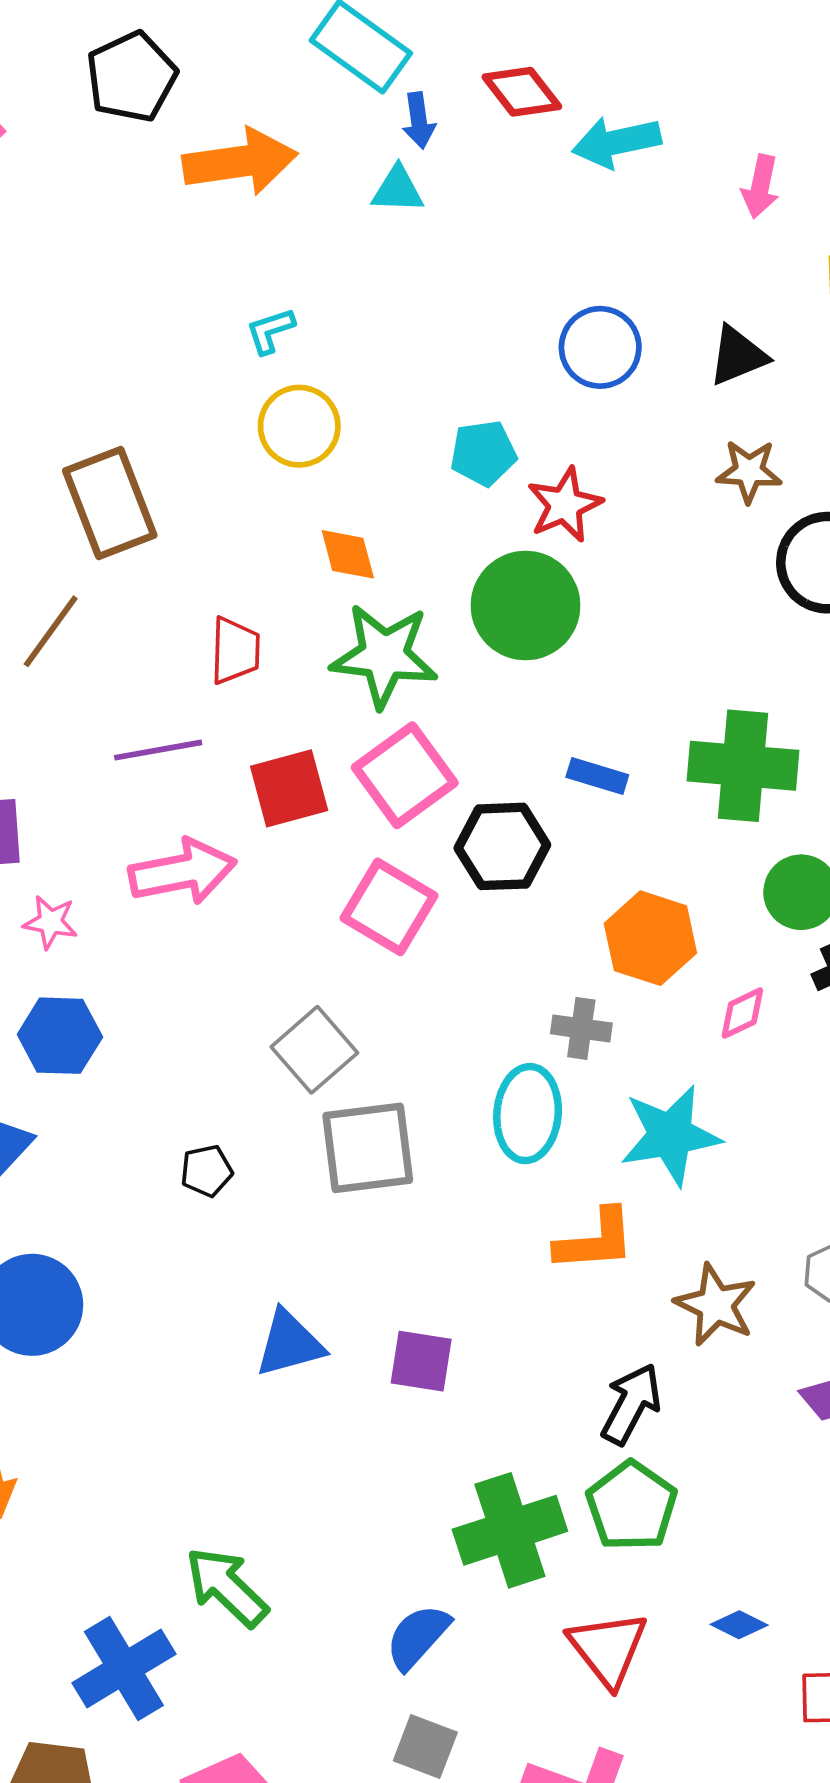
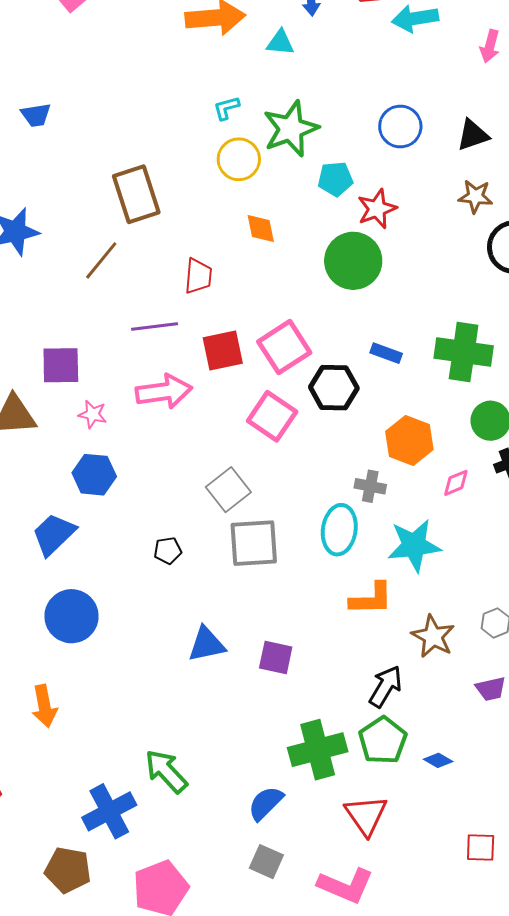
cyan triangle: (398, 190) -> (280, 43), moved
green star: (384, 656) -> (291, 129), moved, turned -30
blue diamond: (739, 1625) -> (438, 760), moved

